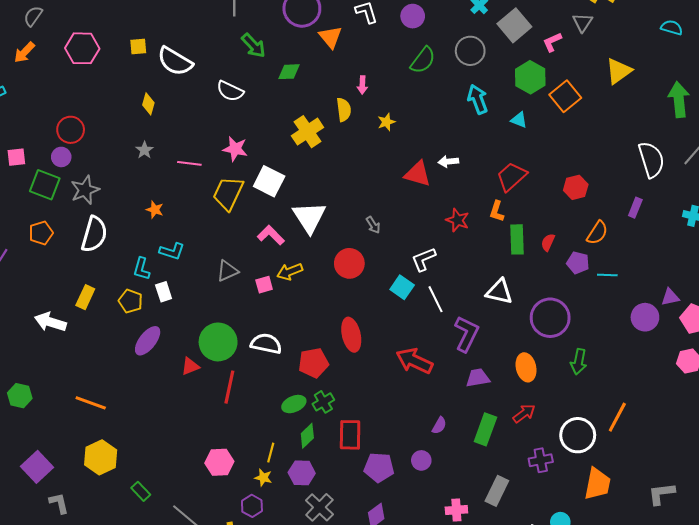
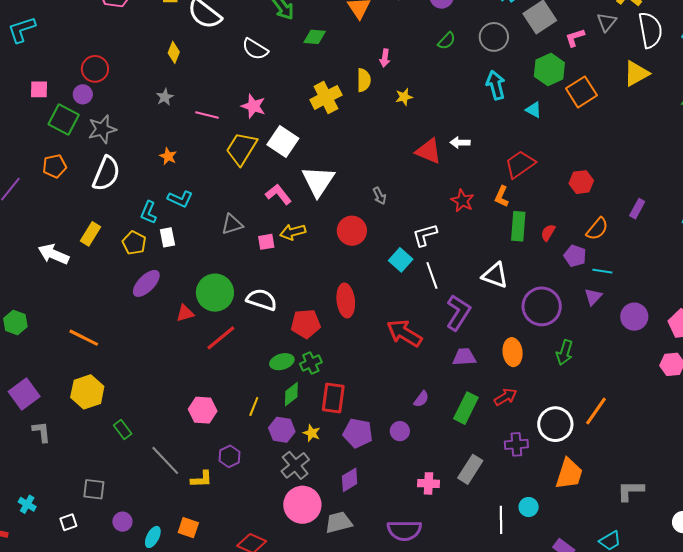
green semicircle: (423, 60) -> (447, 41), size x0.7
white semicircle: (651, 160) -> (650, 30), moved
purple triangle: (670, 297) -> (593, 297), moved, turned -42
red line: (229, 387) -> (221, 338), turned 32
yellow star: (263, 478) -> (312, 433), moved

